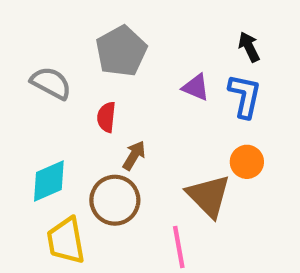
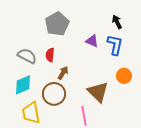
gray semicircle: (51, 83) -> (27, 56), moved
orange circle: (247, 162) -> (124, 76), moved

